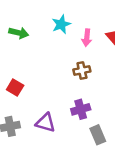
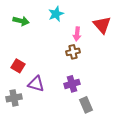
pink arrow: (87, 38) -> (77, 34), moved
purple triangle: (45, 123) -> (36, 84), moved

